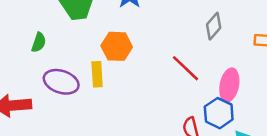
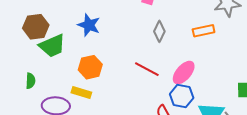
yellow rectangle: (97, 74) -> (81, 93), turned -54
pink ellipse: (229, 85) -> (184, 73), turned 45

